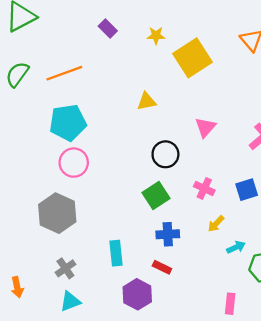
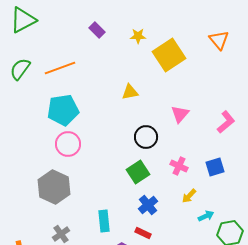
blue cross: (168, 234) -> (148, 205), turned -36

